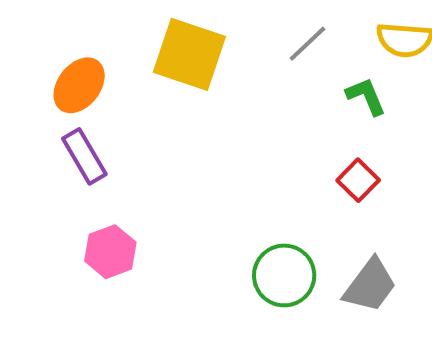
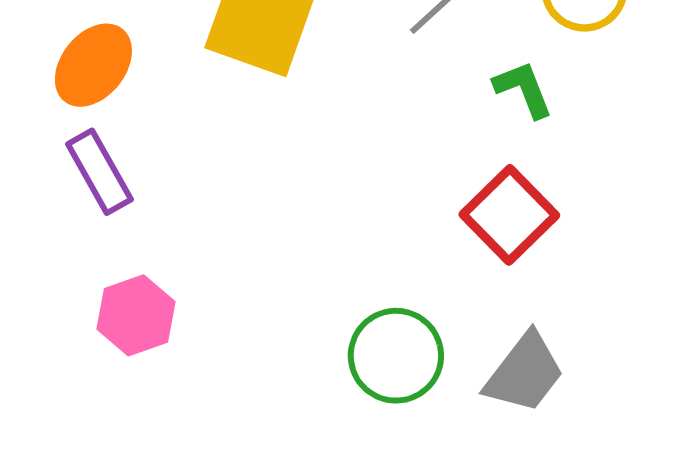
red square: (358, 180) -> (509, 215), size x1.5

